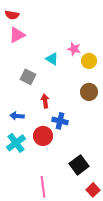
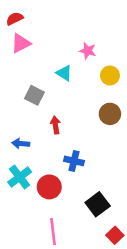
red semicircle: (12, 15) -> (15, 19), turned 144
pink star: (74, 49) -> (88, 51), moved
blue cross: (60, 121) -> (74, 161), moved
red circle: (43, 136) -> (49, 187), moved

